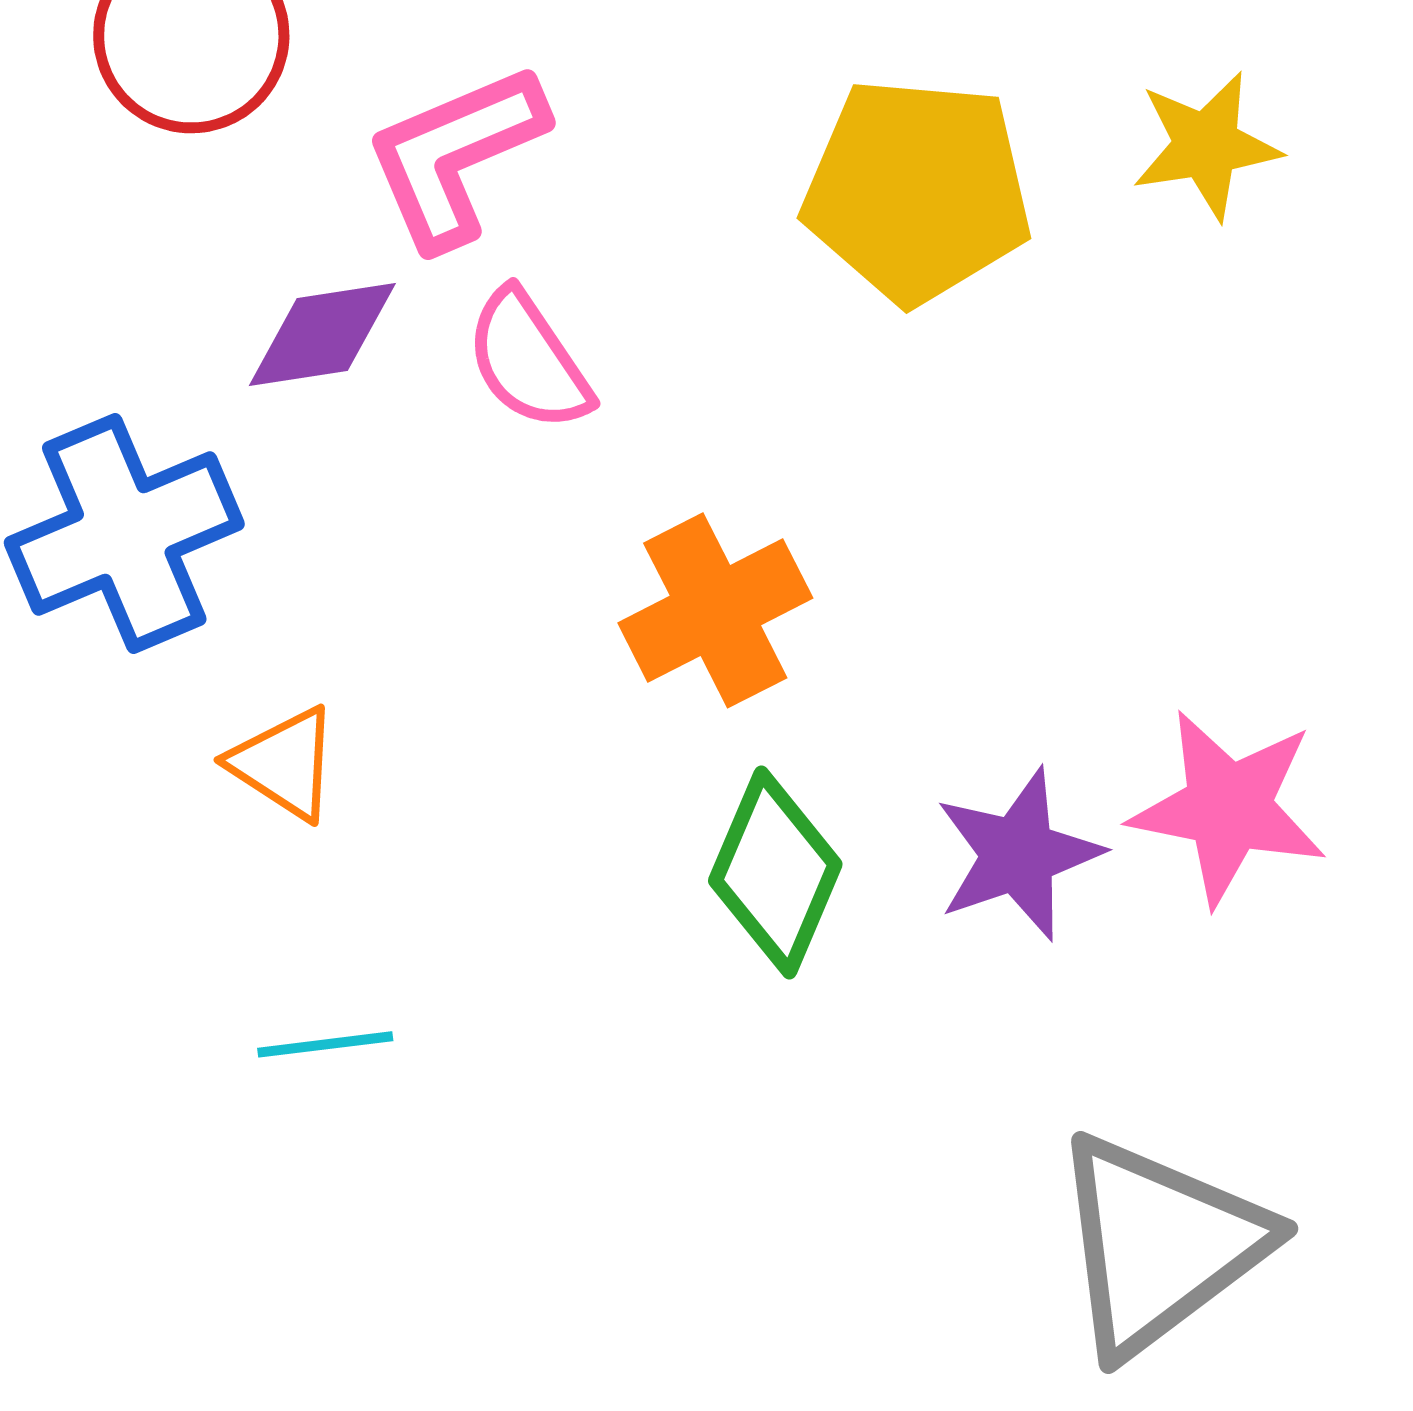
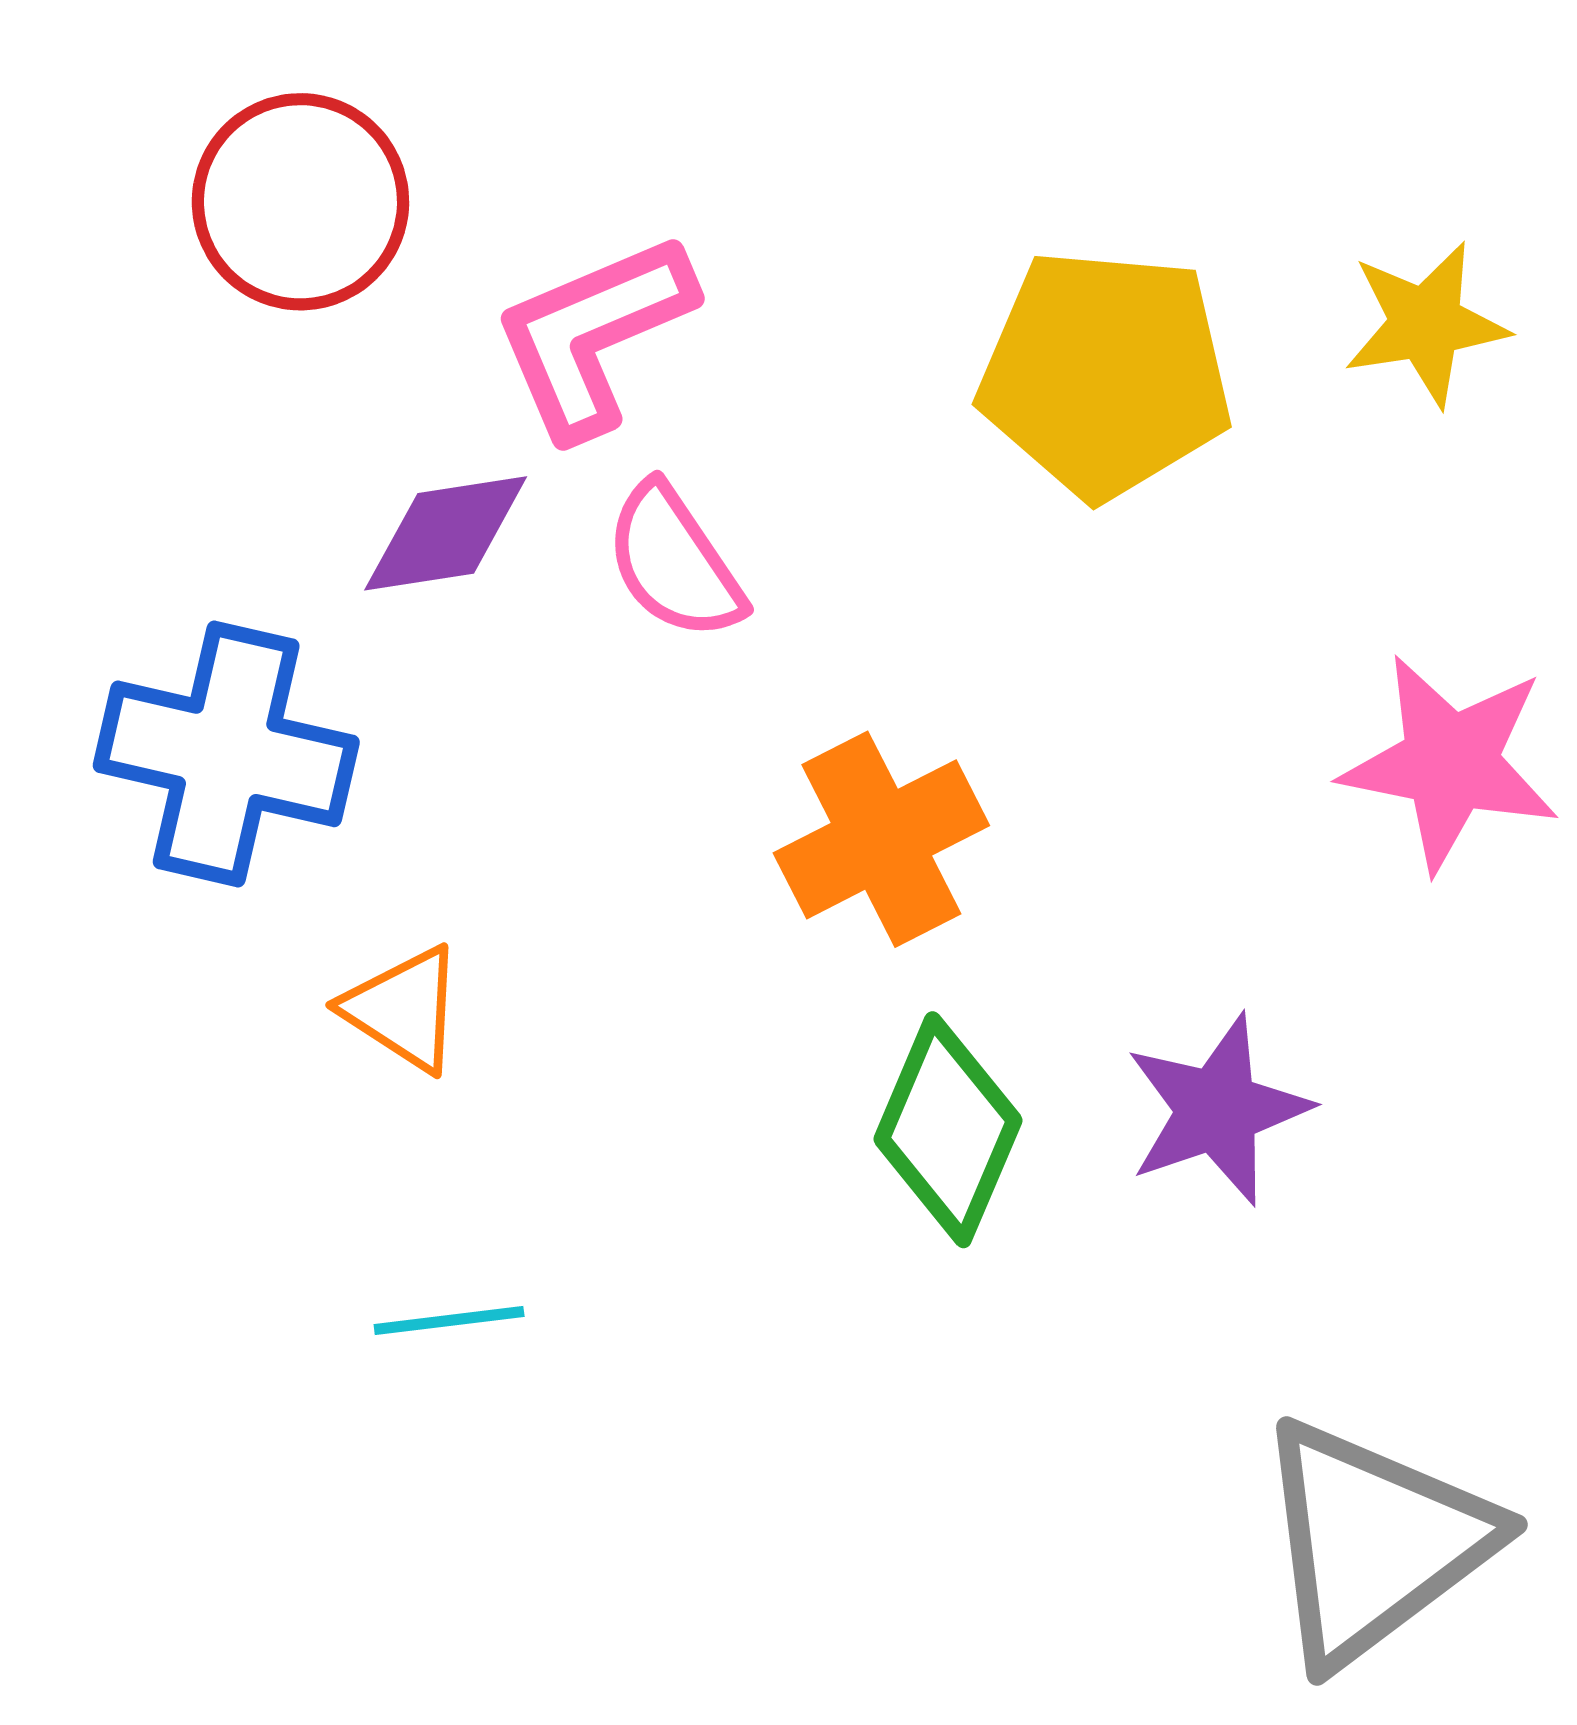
blue cross: (124, 533) -> (226, 754), turned 36
pink star: (1228, 807) -> (1450, 763), moved

